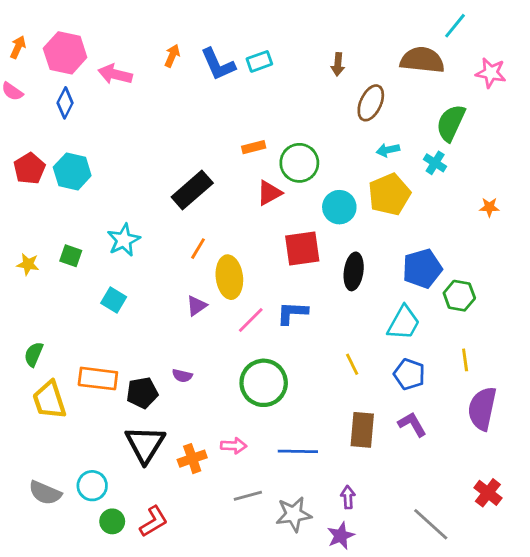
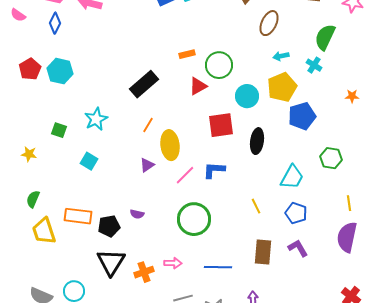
yellow star: (28, 264) -> (29, 154), moved
blue pentagon: (422, 269) -> (302, 116), moved
yellow line: (465, 360) -> (349, 203), moved

